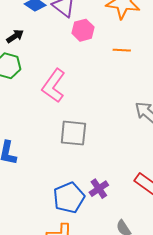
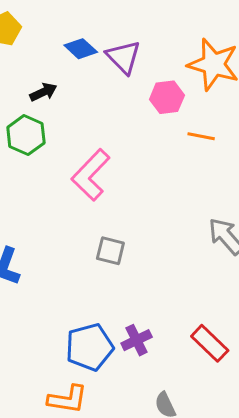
pink hexagon: (83, 30) -> (167, 97), moved
gray square: (73, 133) -> (110, 251), size x0.7

